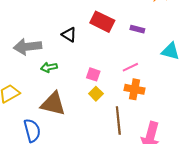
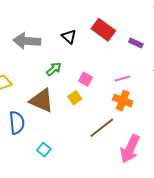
green arrow: (49, 67) -> (54, 69), moved, turned 140
yellow square: (96, 94) -> (75, 98), moved
brown line: (118, 120) -> (102, 128), turned 48

